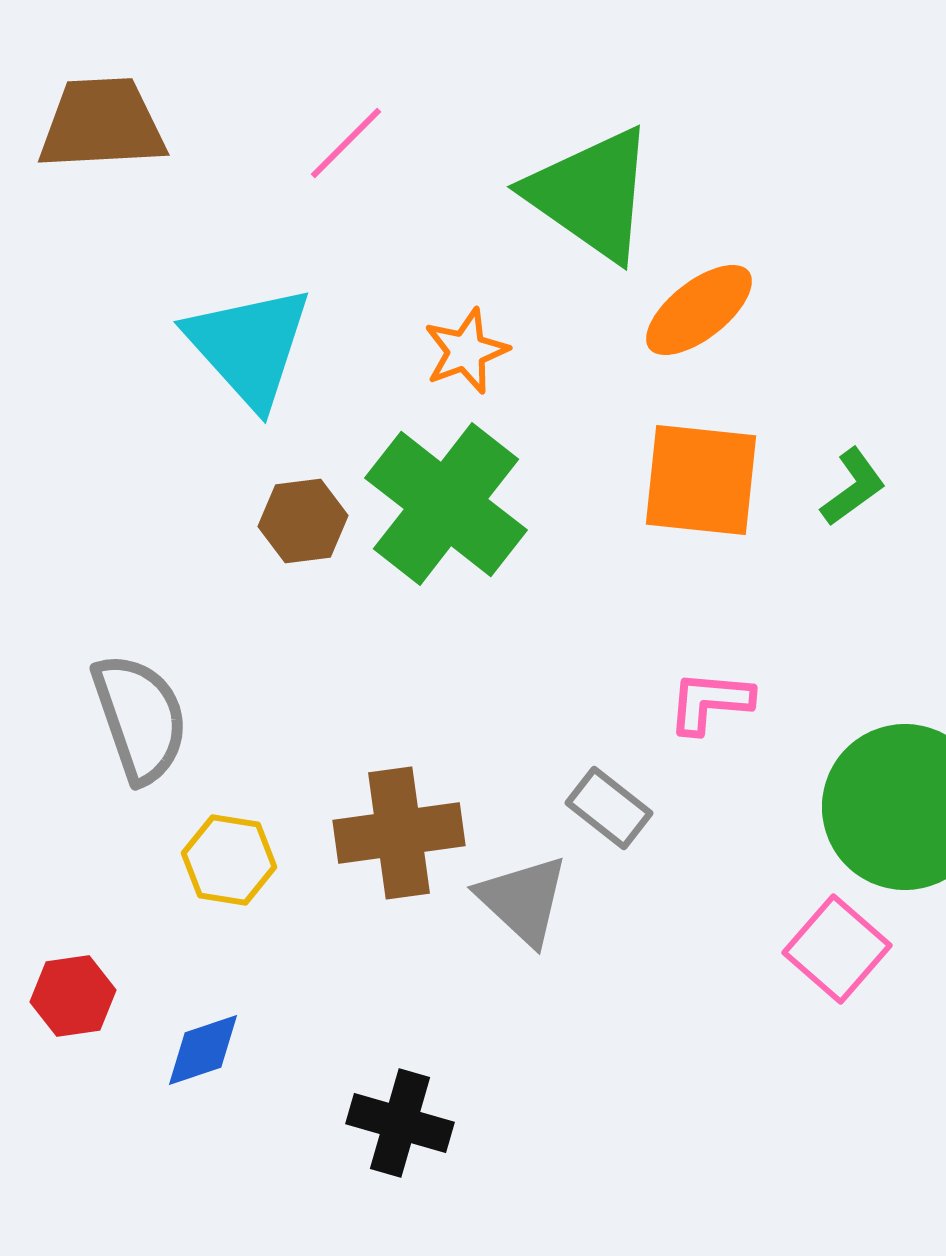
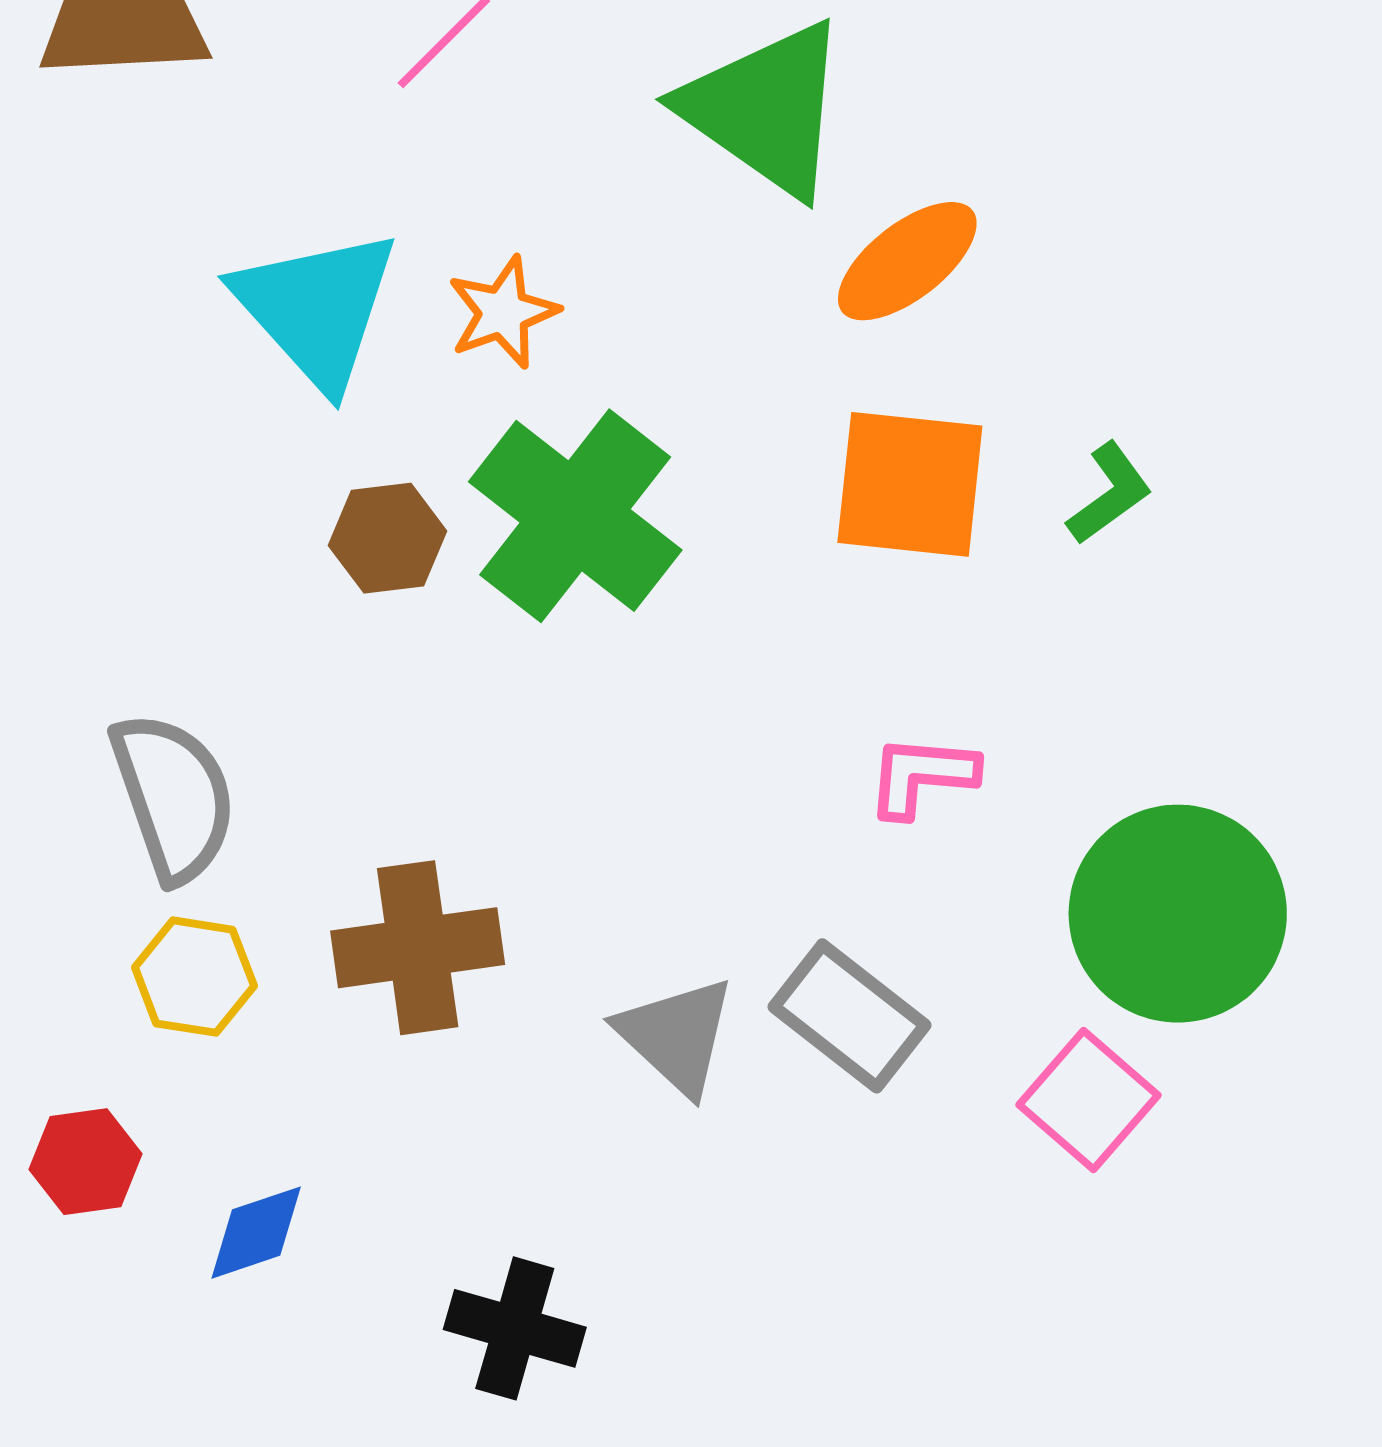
orange star: (466, 351) -> (503, 312), moved
gray rectangle: (609, 808) -> (850, 1016), moved, size x1.4
brown cross: (399, 833) -> (418, 948), moved
yellow hexagon: (229, 860) -> (194, 977), moved

